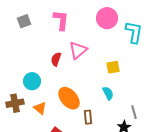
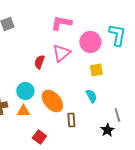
pink circle: (107, 18) -> (90, 42), moved
pink L-shape: (61, 20) -> (61, 23), moved, turned -85
cyan circle: (32, 81) -> (25, 91), moved
orange triangle: (40, 108) -> (23, 111), turned -40

